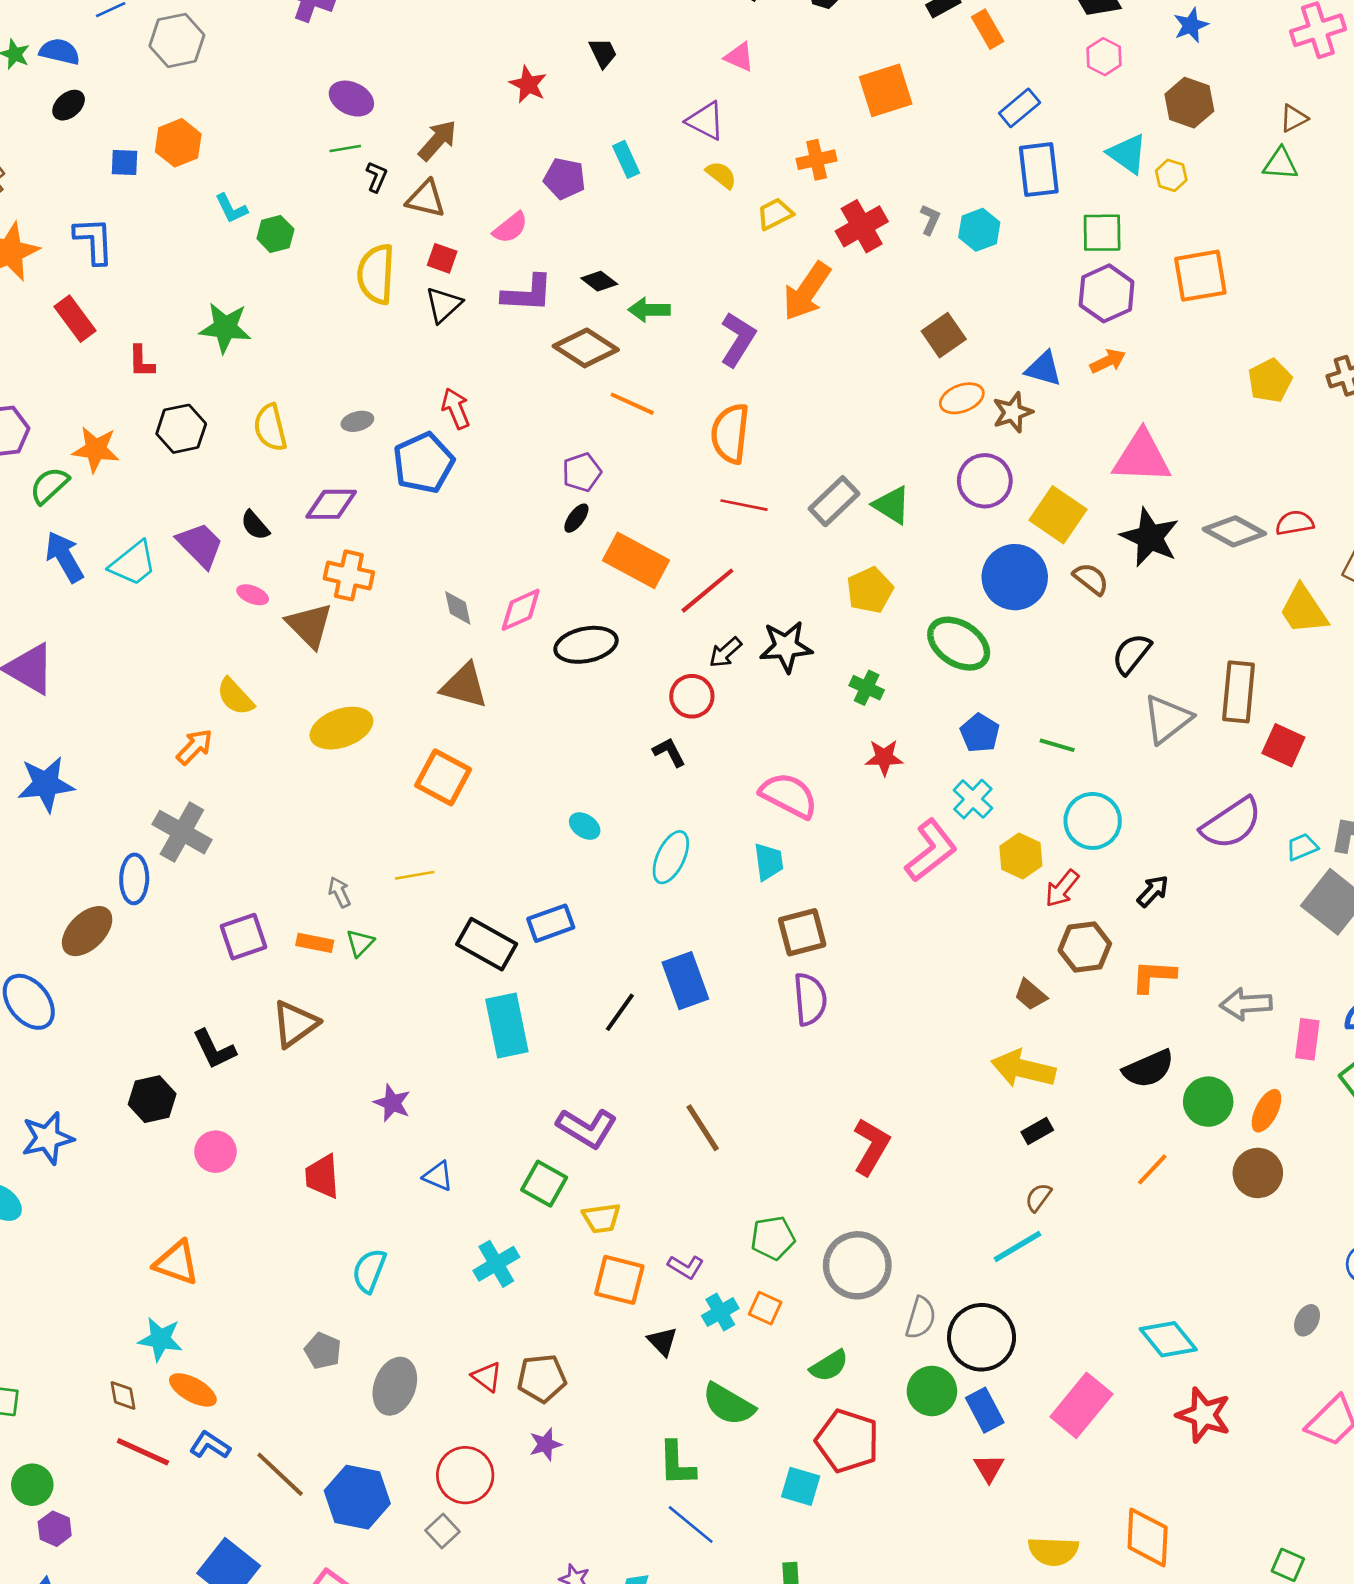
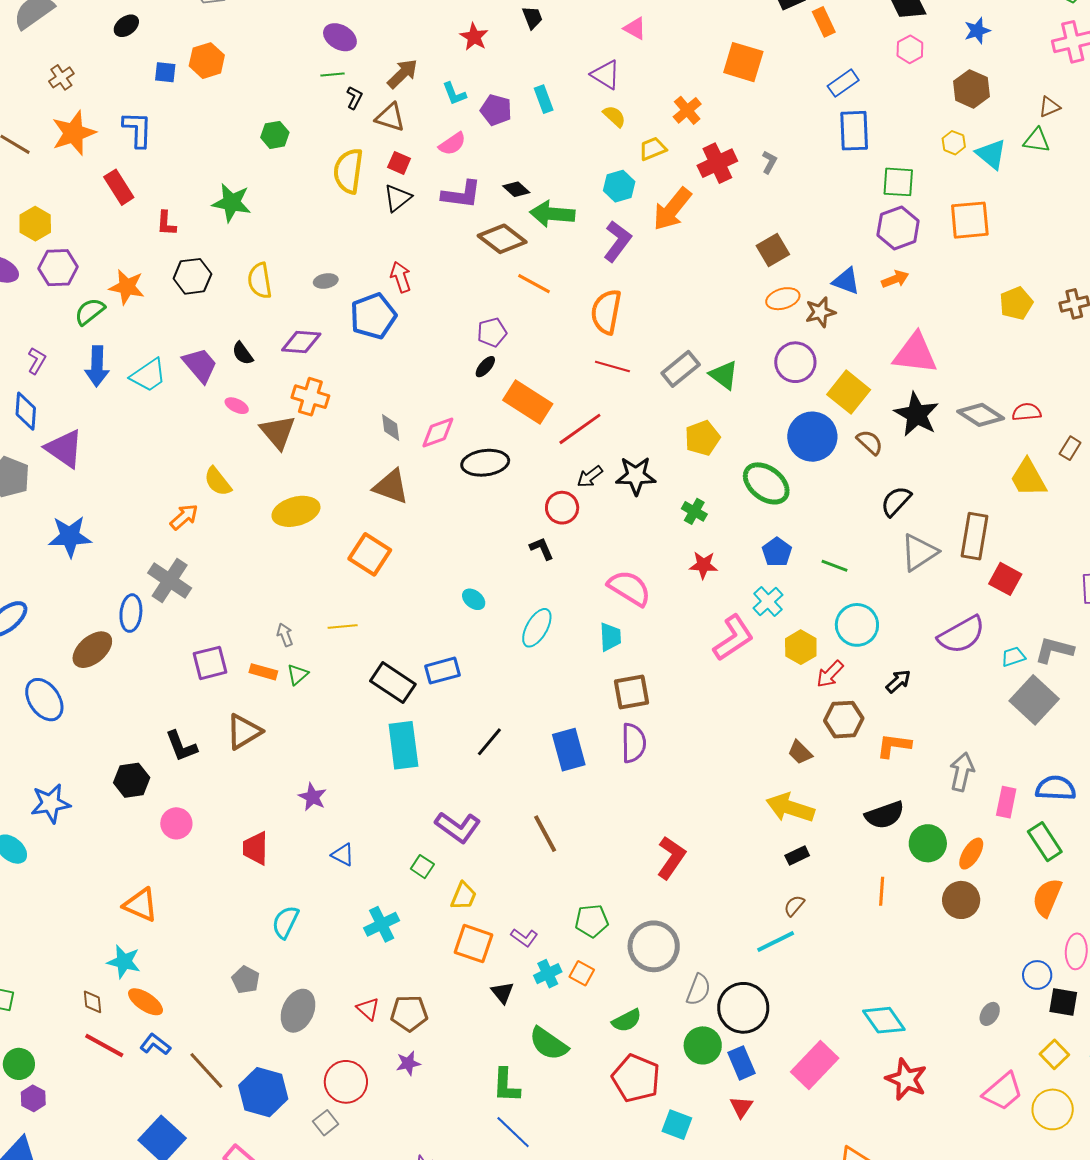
orange square: (886, 90) -> (743, 62), turned 30
cyan triangle: (1127, 154) -> (991, 154), moved
orange cross: (817, 160) -> (687, 110), turned -32
cyan L-shape: (231, 208) -> (454, 94), moved
cyan hexagon: (979, 230) -> (619, 186), moved
green arrow: (649, 310) -> (552, 214), size x1.4
blue arrow: (64, 557) -> (97, 366), turned -153
blue rectangle: (685, 981) -> (569, 750), moved
gray arrow: (1246, 1004) -> (962, 772), turned 102
orange line: (1152, 1169) -> (882, 891), turned -44
green square: (544, 1184) -> (422, 867), size x0.7
yellow trapezoid: (601, 1218) -> (464, 896), turned -64
cyan square: (801, 1486) -> (677, 1125), moved

